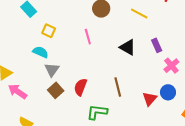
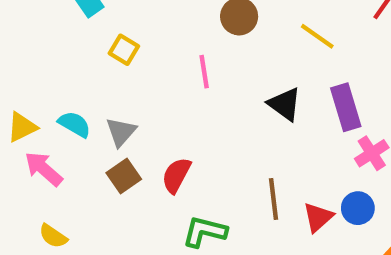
purple rectangle: (157, 45) -> (346, 107), size x1.5
cyan semicircle: (40, 52) -> (75, 124), moved
brown line: (118, 87) -> (274, 199), moved

